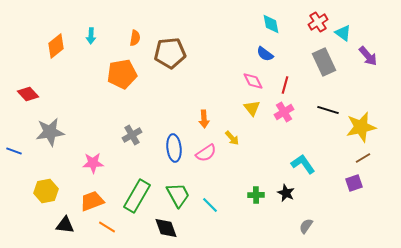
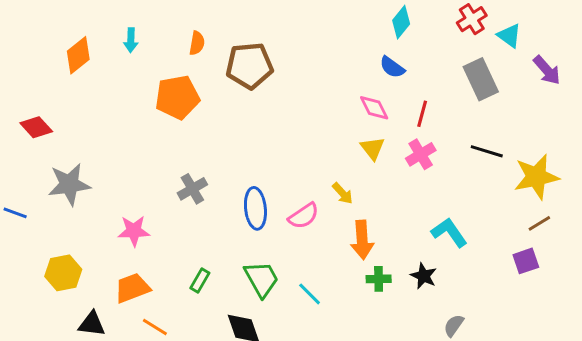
cyan diamond: (271, 24) -> (401, 22), turned 50
orange arrow: (204, 119) -> (362, 240), moved, size x1.4
green rectangle: (137, 196) -> (200, 280), size x0.5

